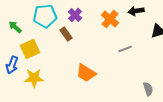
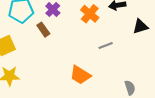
orange trapezoid: (86, 73) -> (80, 75), moved

